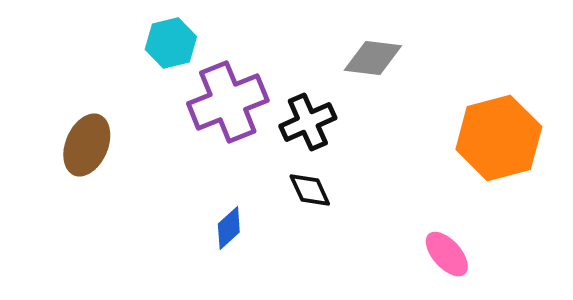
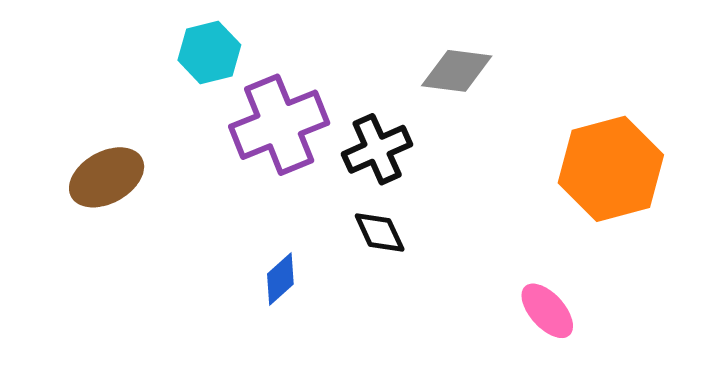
brown ellipse: (87, 145) -> (107, 177), turned 38

